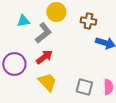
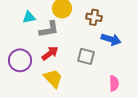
gray L-shape: (43, 33) -> (49, 29), turned 30
gray square: (84, 87) -> (86, 56), moved

